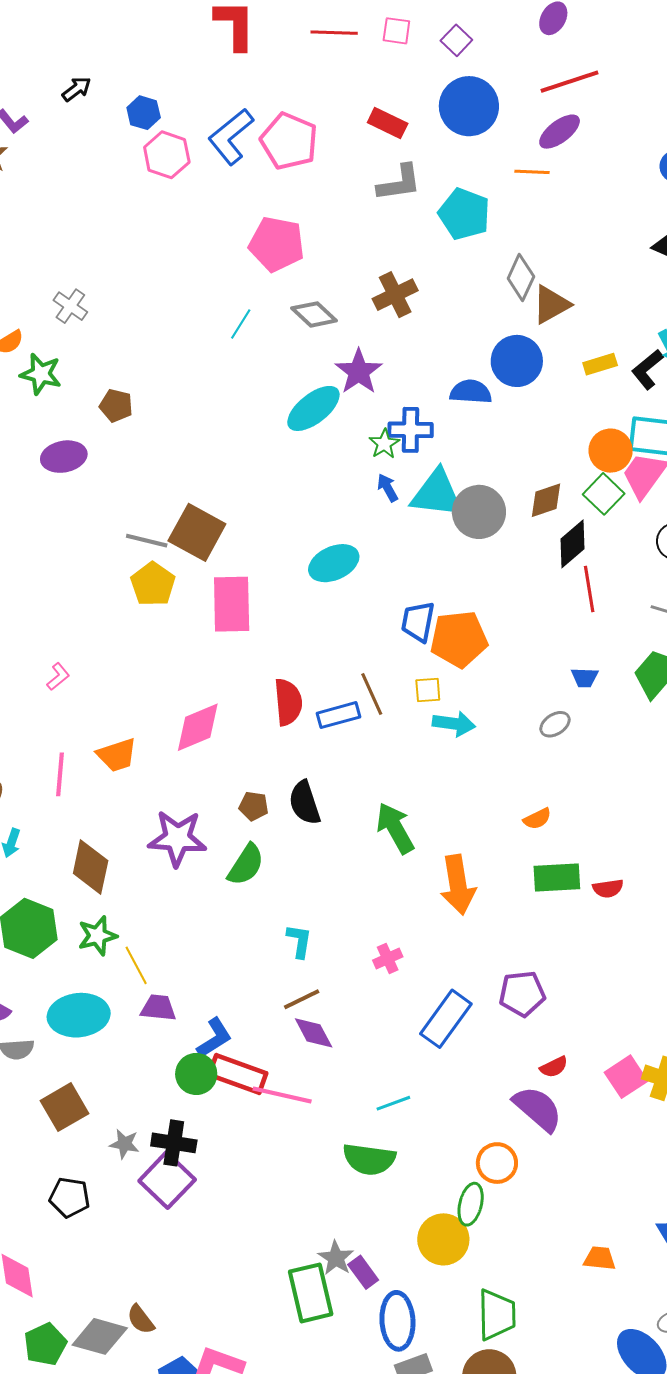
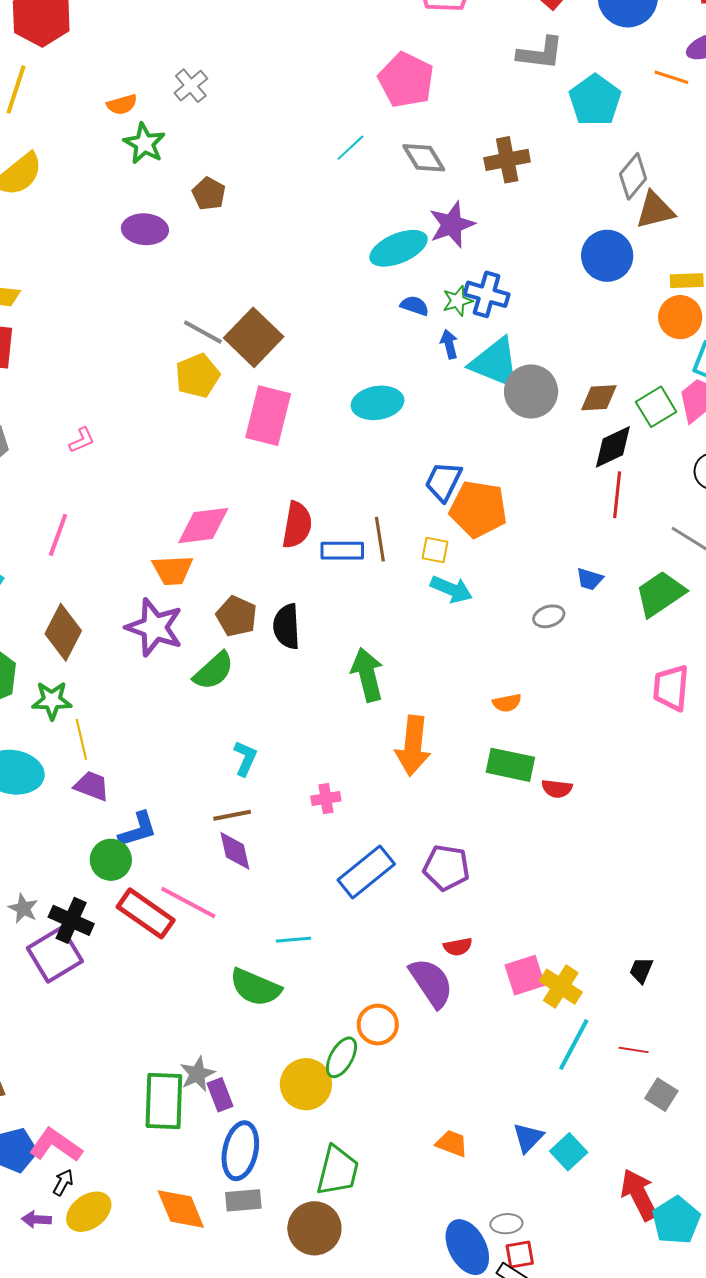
blue semicircle: (471, 392) -> (415, 306), moved, size x0.7
orange circle: (611, 451) -> (680, 317), moved
orange trapezoid: (117, 755) -> (173, 570), moved
brown pentagon: (254, 806) -> (236, 616), size x1.4
red rectangle: (238, 1074) -> (146, 913), moved

